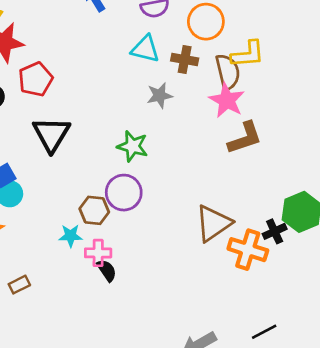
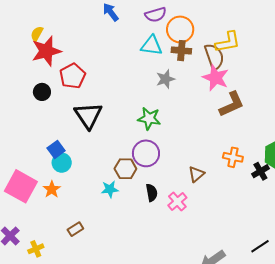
orange circle: (206, 22) -> (180, 29), moved
brown triangle: (213, 223) -> (196, 174), moved, size x0.6
orange cross: (248, 250) -> (233, 157), moved, size x0.7
pink cross: (98, 253) -> (177, 201), moved, turned -36
black semicircle: (107, 270) -> (152, 193), moved, turned 30

